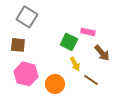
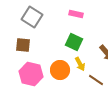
pink rectangle: (88, 32) -> (76, 14), moved
orange circle: (55, 84) -> (60, 70), moved

